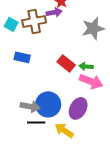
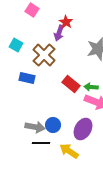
purple arrow: (54, 12) -> (59, 33), turned 119
brown cross: (34, 21) -> (44, 55), moved, turned -35
blue circle: (48, 104) -> (53, 125), size x0.6

